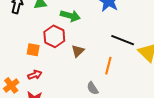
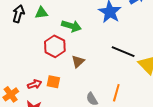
orange square: (33, 50) -> (53, 82), moved
orange line: (108, 66) -> (116, 93), moved

